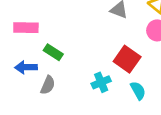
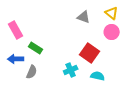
pink rectangle: (26, 28) -> (16, 30), turned 60
cyan semicircle: (138, 91) -> (98, 76), turned -48

